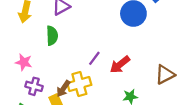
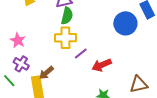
green semicircle: (52, 36) -> (67, 16), moved
yellow cross: (79, 84) -> (65, 38), moved

